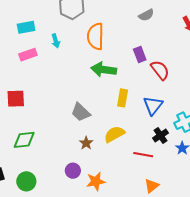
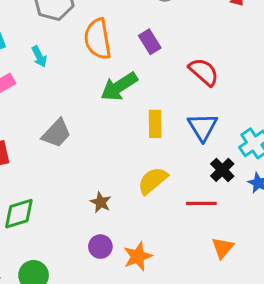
purple rectangle: (140, 55) -> (150, 42), moved
green arrow: (104, 70) -> (119, 86), turned -30
gray trapezoid: (81, 112) -> (56, 133), moved, turned -80
brown star: (86, 143) -> (101, 202), moved

